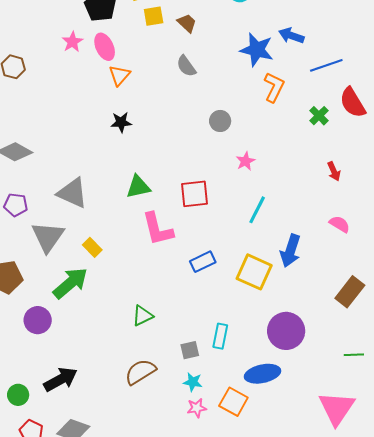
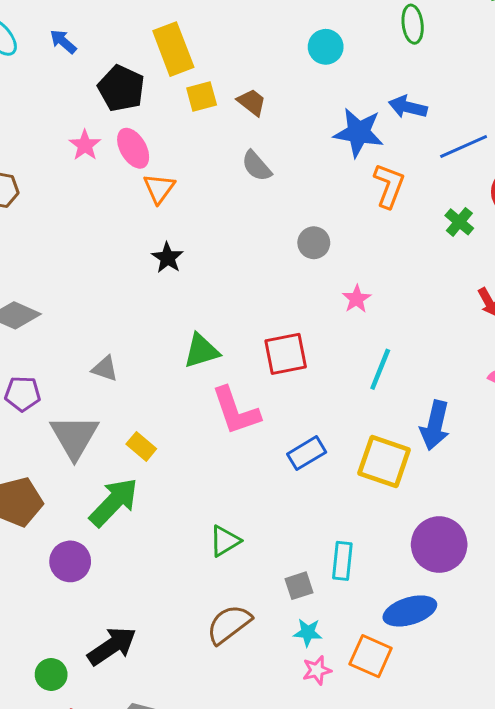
black star: (121, 122) -> (168, 258), turned -30
gray triangle: (72, 193) -> (105, 369), size x0.6

